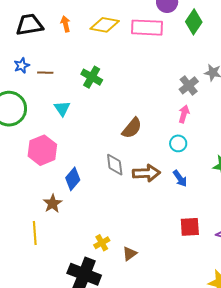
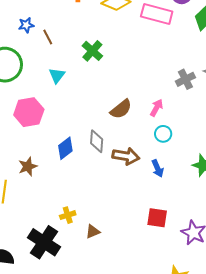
brown line: (45, 73) -> (48, 37), turned 49
pink arrow: (184, 114) -> (156, 108), moved
blue diamond: (73, 179) -> (65, 148), moved

